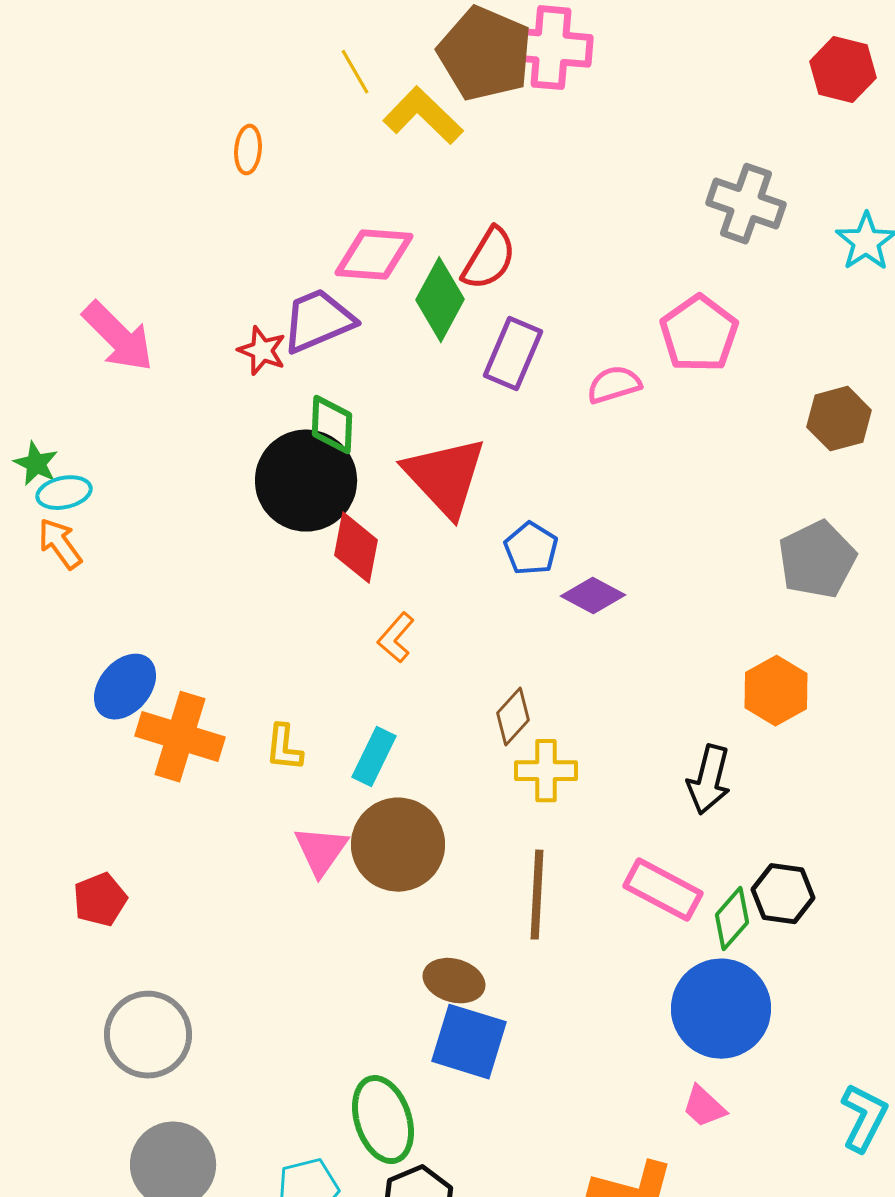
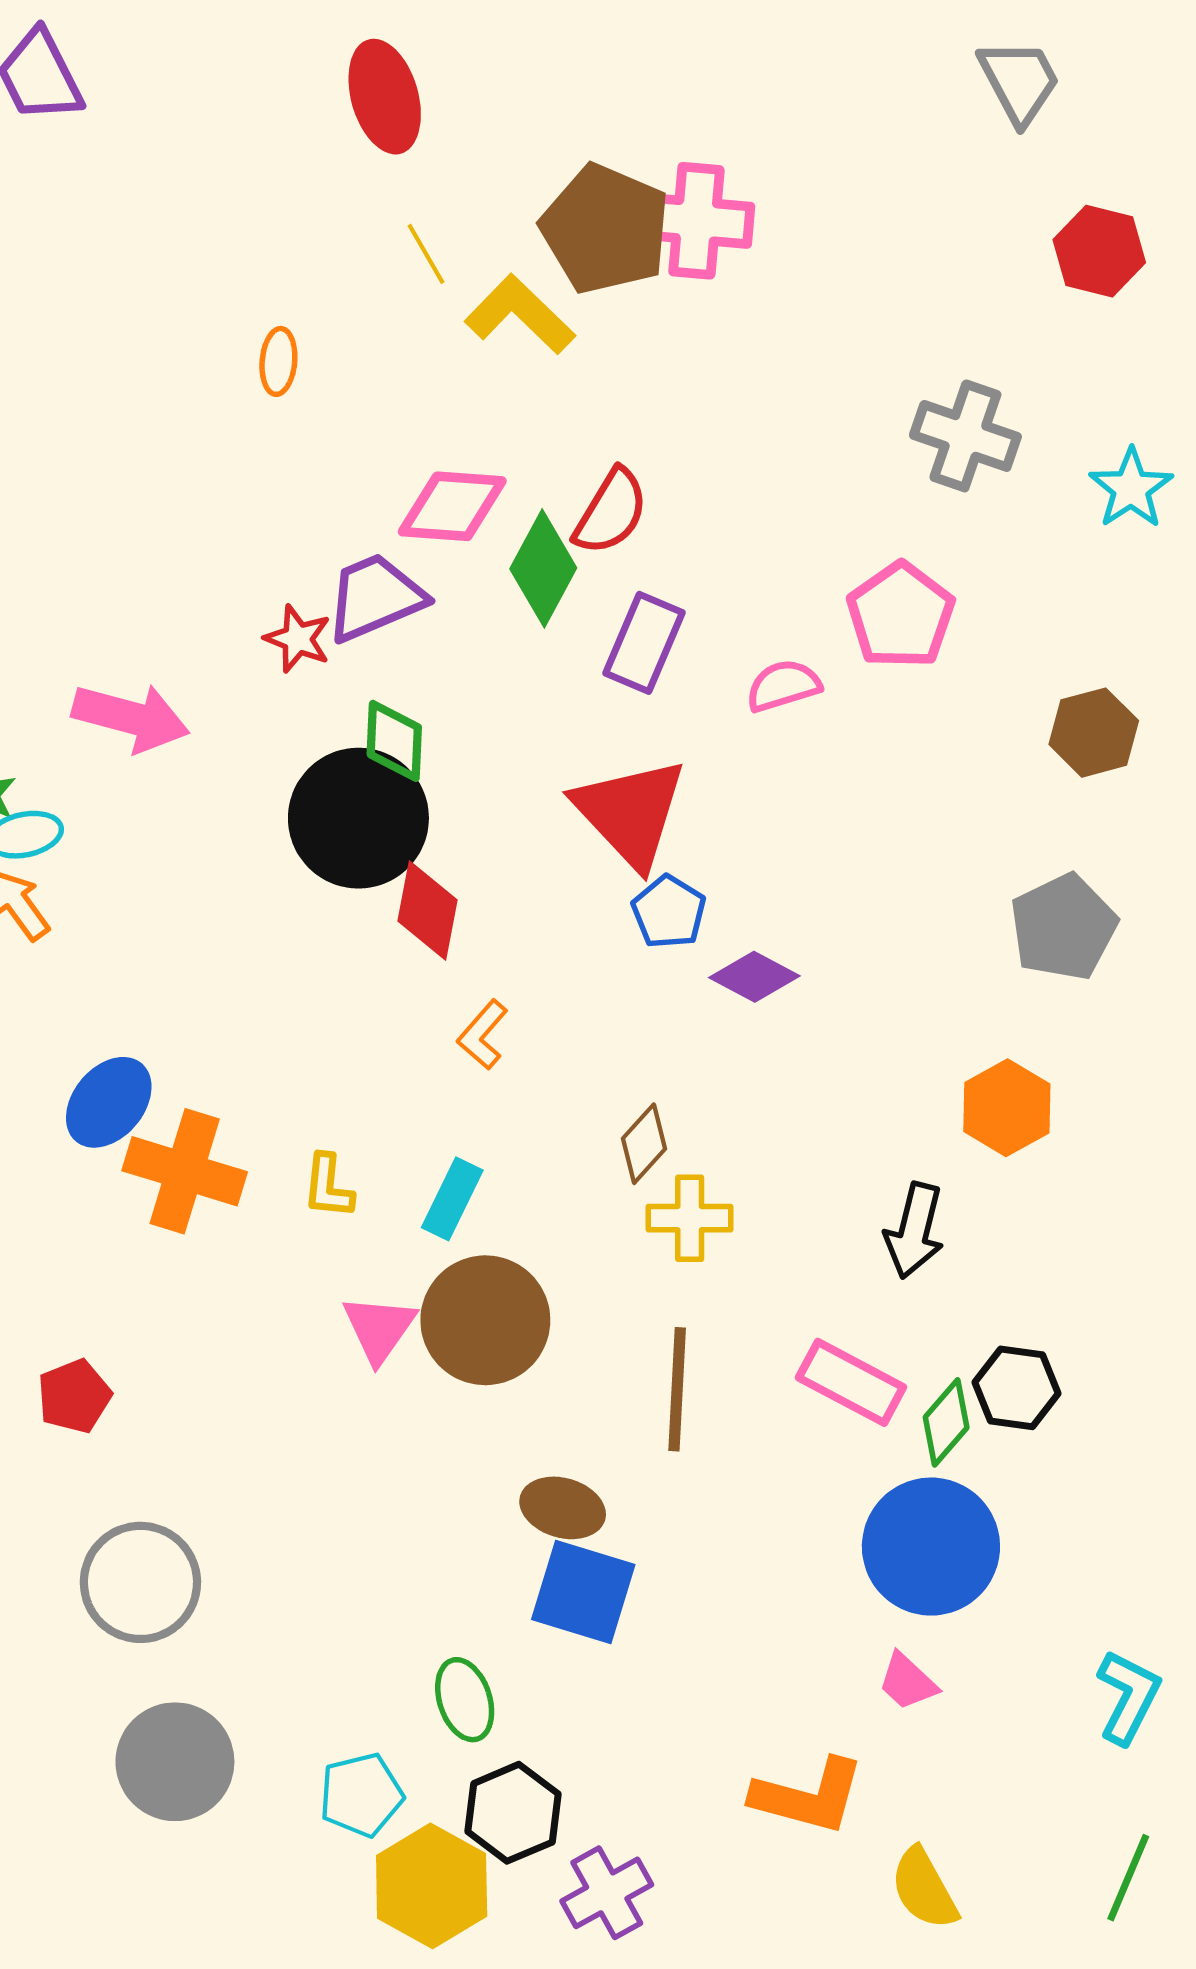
pink arrow: (118, 337) -> (131, 717), moved, turned -30
red triangle: (445, 477) -> (630, 813), moved
green ellipse: (383, 1120) -> (465, 1700), size x0.7

